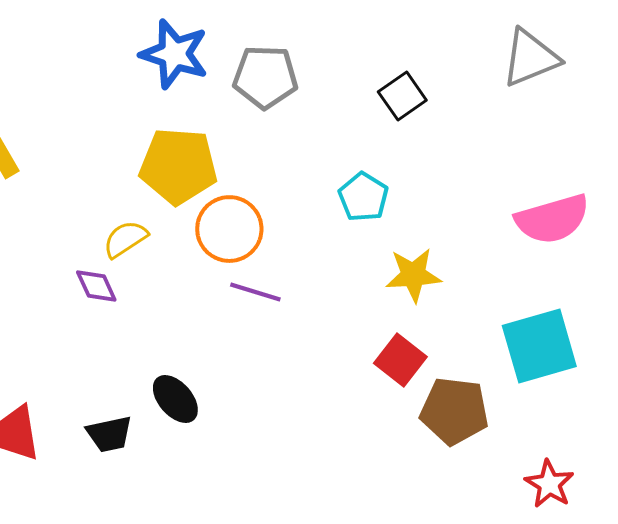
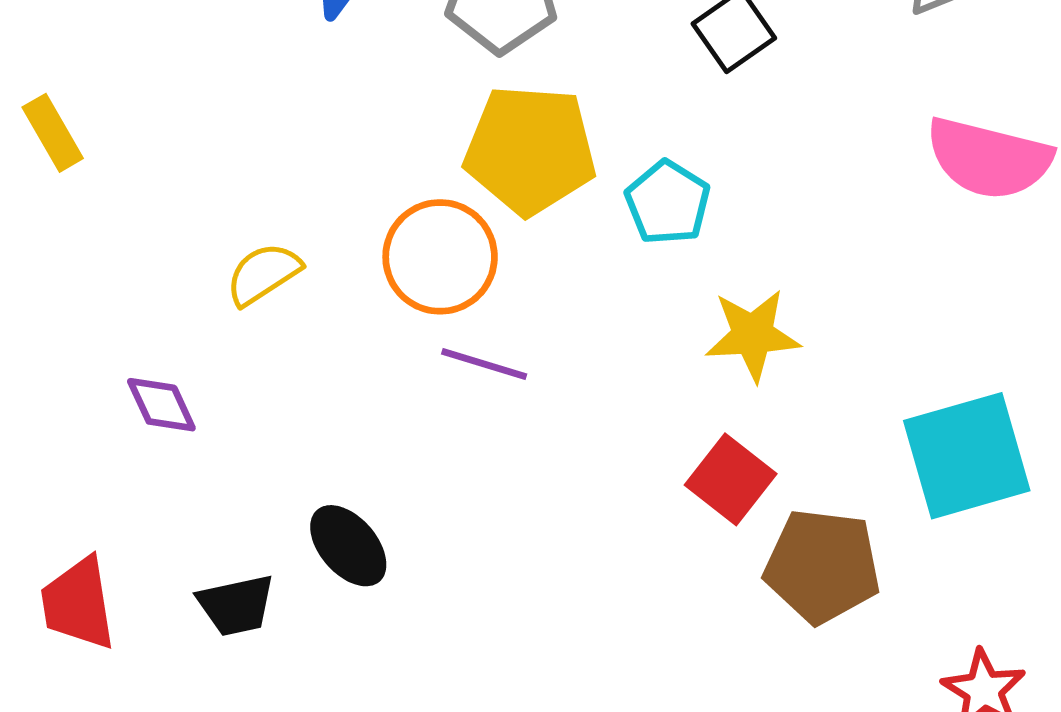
yellow pentagon: (178, 166) -> (530, 150), moved
pink semicircle: (552, 219) -> (989, 158), moved, turned 30
purple diamond: (96, 286) -> (161, 405), moved

